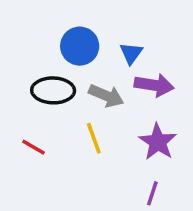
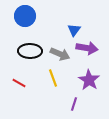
blue circle: (80, 46) -> (25, 16), moved
purple line: (152, 193) -> (74, 104), moved

